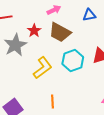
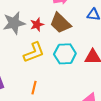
red star: (34, 31) -> (37, 25), moved

